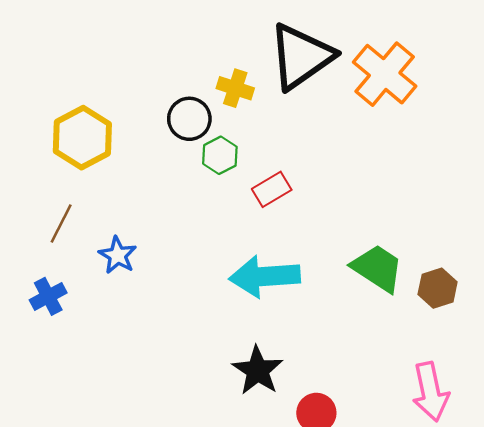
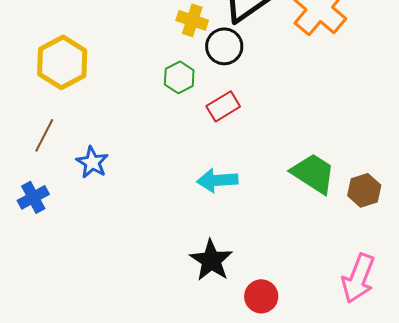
black circle: (189, 119) -> (224, 46), moved
cyan arrow: (265, 276) -> (217, 180), size x0.7
pink arrow: (430, 392) -> (358, 278), turned 33

